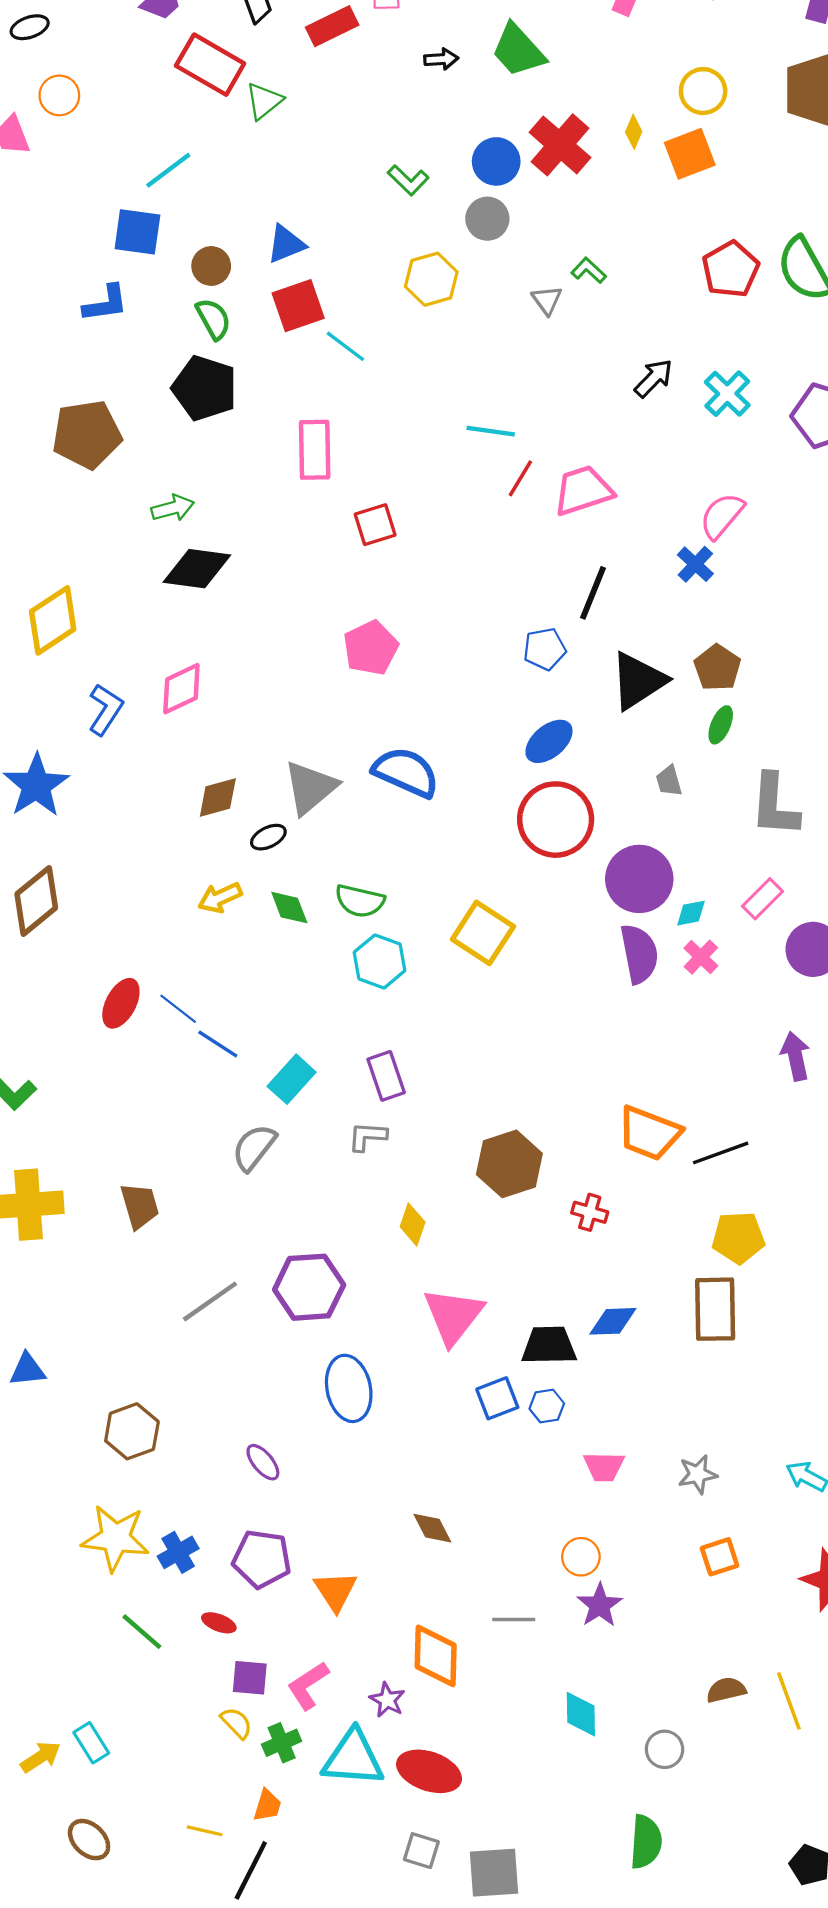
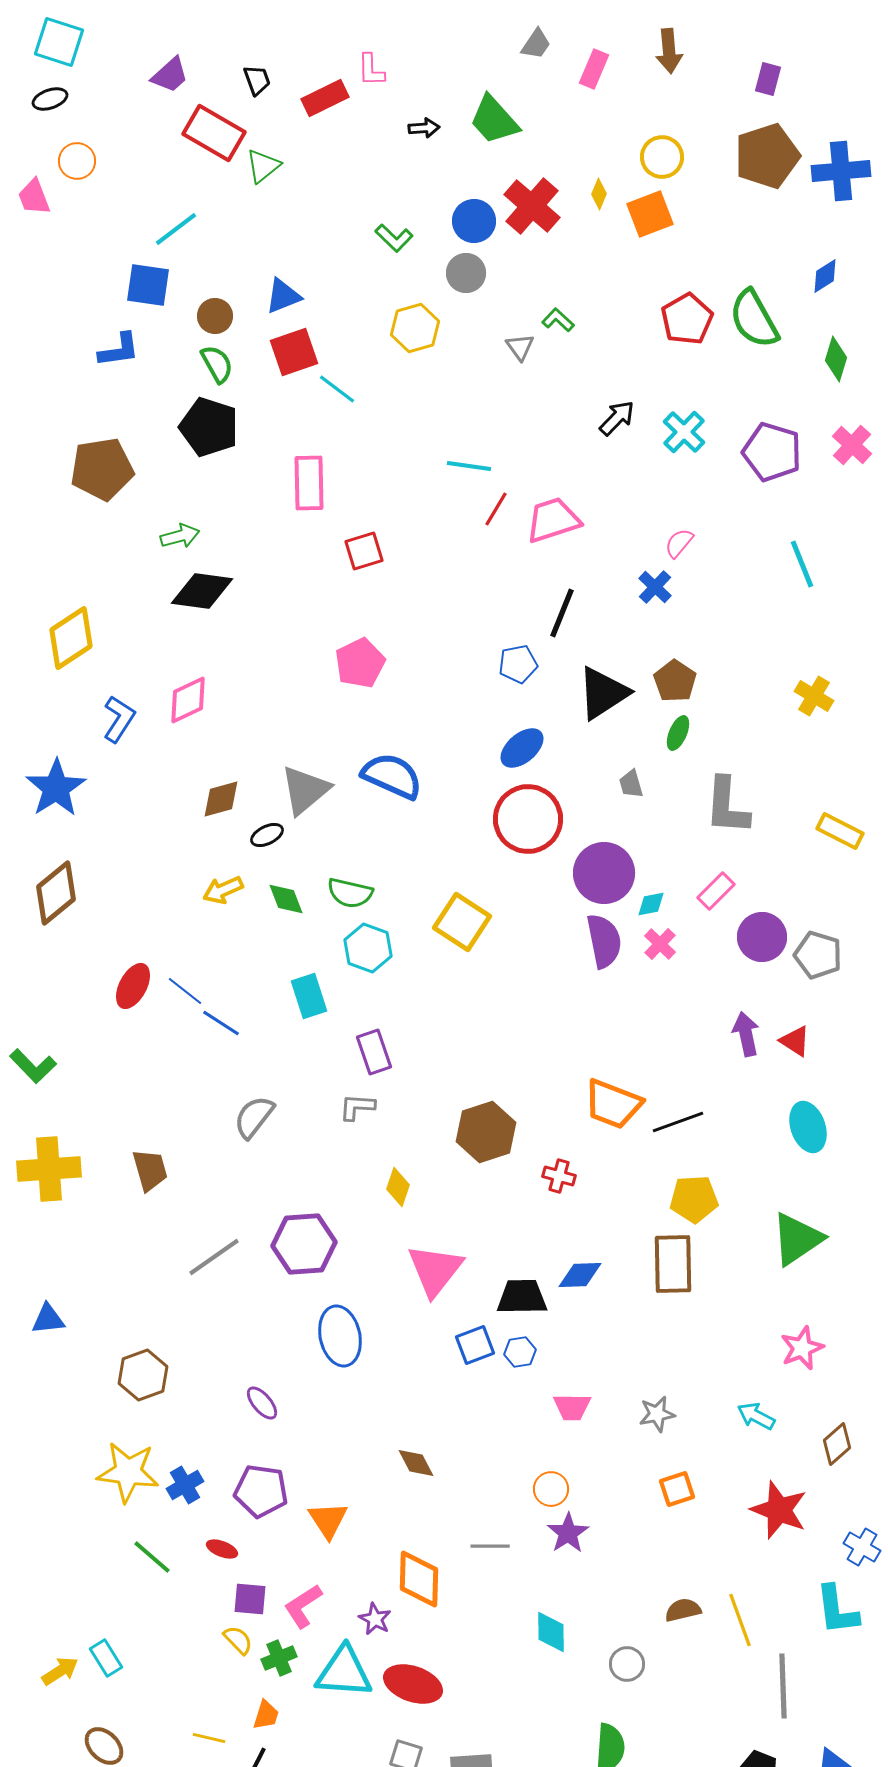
pink semicircle: (722, 516) -> (679, 543), size x0.7
cyan rectangle: (292, 1079) -> (309, 996), moved, turned -60

